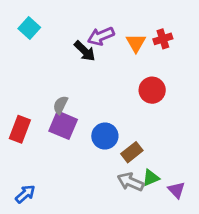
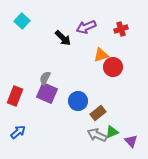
purple arrow: (101, 36) -> (86, 27), moved
orange triangle: (136, 43) -> (101, 55), moved, turned 42
blue arrow: (25, 194) -> (18, 132), moved

